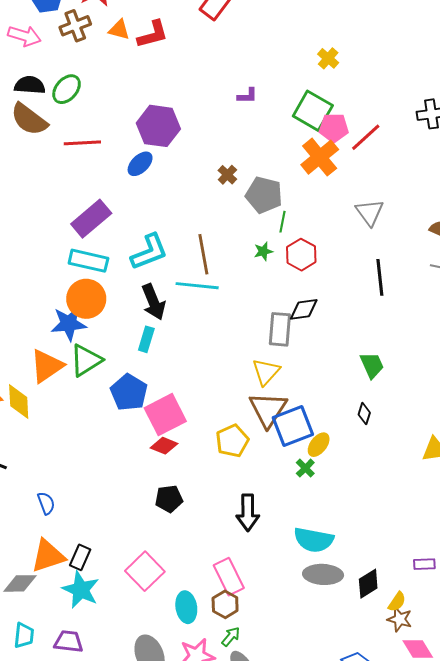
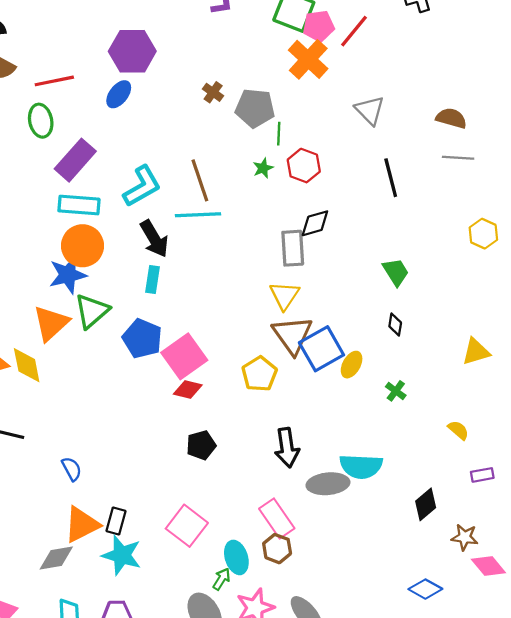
green ellipse: (67, 89) -> (41, 121), moved, turned -44
green cross: (305, 468) -> (396, 391), moved
gray ellipse: (323, 574) -> (328, 484), moved
yellow semicircle: (397, 602) -> (458, 430), moved, turned -75
green arrow: (231, 636) -> (222, 579), moved

